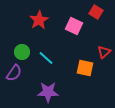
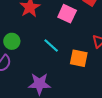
cyan line: (46, 58) -> (51, 46), moved

